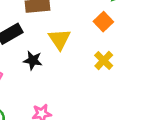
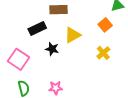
yellow triangle: (59, 39) -> (73, 35), turned 30

